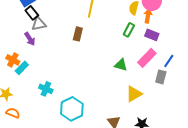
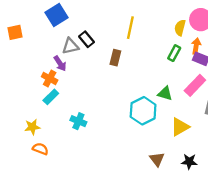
black rectangle: (32, 13) -> (87, 39), moved
orange arrow: (148, 16) -> (196, 46), moved
orange cross: (13, 60) -> (50, 78), moved
cyan hexagon: (72, 109) -> (143, 111), moved

